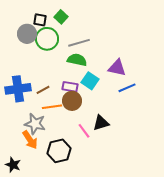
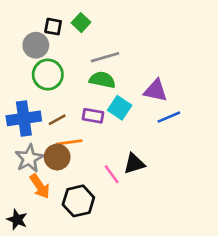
green circle: (47, 39) -> (48, 75), moved
brown circle: (72, 101) -> (57, 157), moved
gray star: (35, 124) -> (29, 158), moved, turned 30

